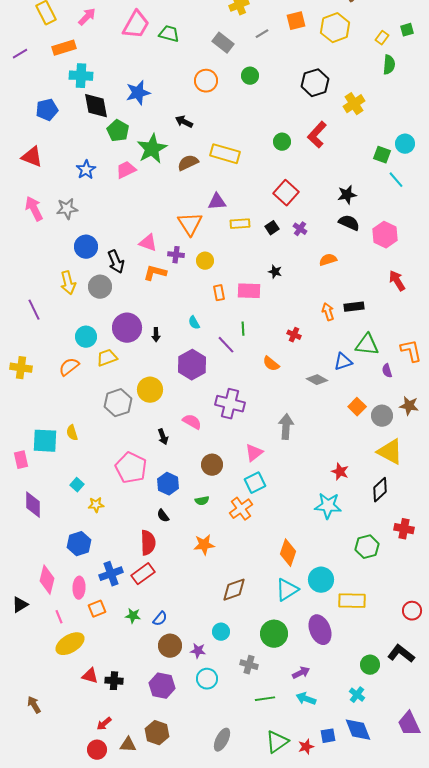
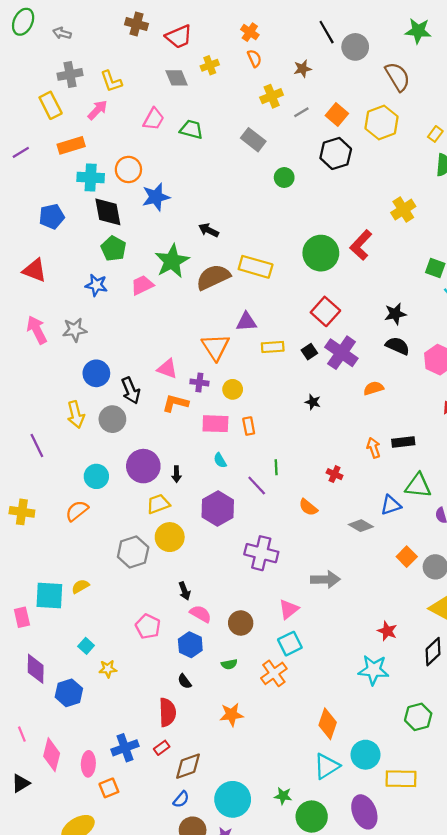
orange square: (296, 21) -> (337, 115), turned -36
pink trapezoid: (136, 25) -> (154, 119), size x0.7
gray line: (262, 34) -> (301, 112), moved
orange circle: (206, 81) -> (128, 169), moved
black hexagon: (315, 83) -> (336, 153), moved
green pentagon: (118, 131) -> (114, 249), moved
green circle: (282, 142) -> (321, 253), size x1.8
brown semicircle: (188, 163) -> (213, 277), size x1.4
blue star: (86, 170) -> (96, 285), turned -30
purple cross: (300, 229) -> (341, 353), size x2.0
pink rectangle: (249, 291) -> (215, 424), moved
yellow trapezoid: (107, 358) -> (158, 504), moved
pink semicircle: (192, 422) -> (201, 614), moved
gray arrow: (286, 427) -> (325, 579), turned 85
yellow semicircle: (72, 433) -> (80, 586), turned 77
pink pentagon: (131, 468) -> (148, 626), size x0.7
blue hexagon: (79, 544) -> (69, 693), moved
red rectangle: (143, 574) -> (162, 748), size x0.6
brown diamond: (234, 590) -> (188, 766), moved
green star: (133, 616) -> (283, 796), moved
pink line: (59, 617) -> (22, 734), moved
cyan circle: (221, 632) -> (233, 799), moved, size x1.8

